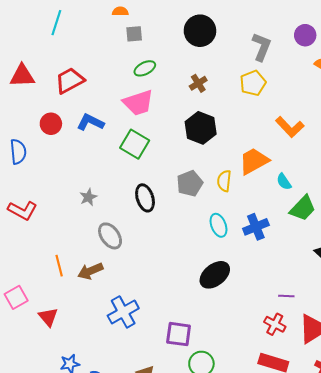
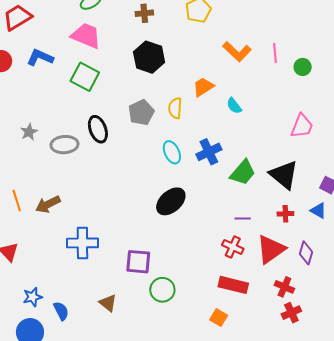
brown cross: (198, 83) -> (144, 13), turned 30
pink trapezoid: (138, 103) -> (86, 36), turned -136
orange trapezoid: (254, 161) -> (203, 87), size x0.7
gray star: (88, 197) -> (29, 132), moved
green trapezoid: (303, 208) -> (243, 172), moved
gray ellipse: (110, 236) -> (64, 145), moved, turned -56
blue cross: (123, 312) -> (82, 243), turned 32

